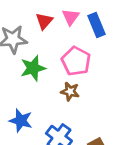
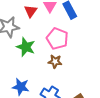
green star: (33, 68) -> (26, 47), turned -30

